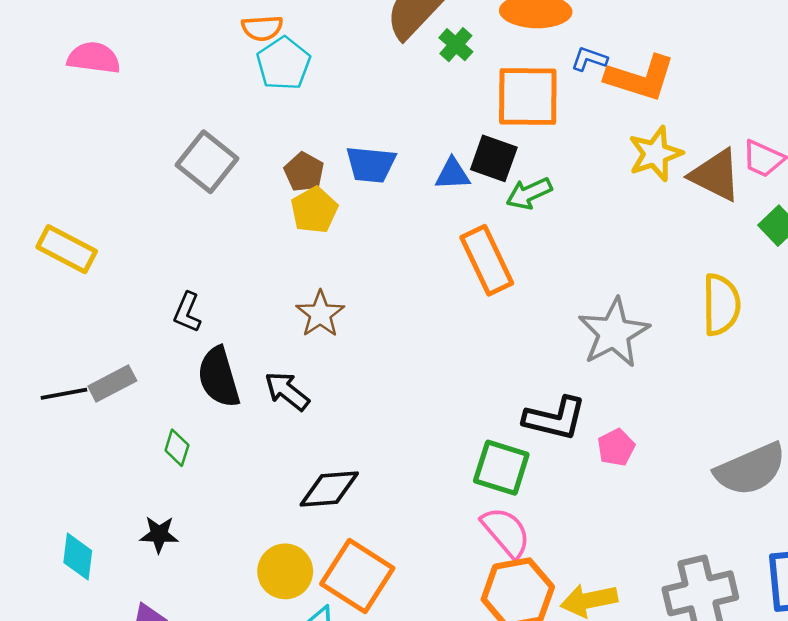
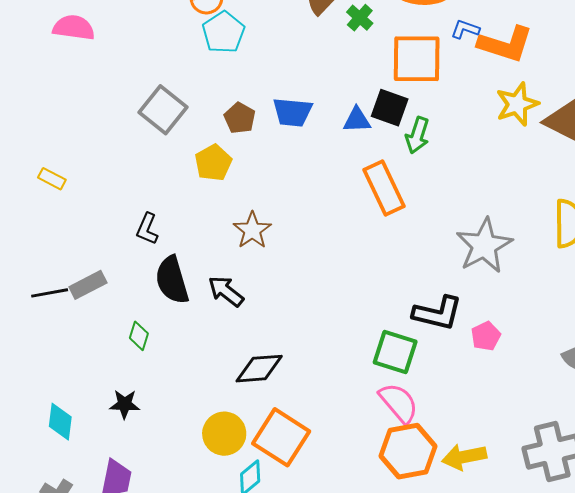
green arrow: (529, 193) -> (417, 135), turned -48
yellow pentagon: (314, 210) -> (213, 163), moved
yellow rectangle: (67, 249) -> (52, 179), size x0.6

